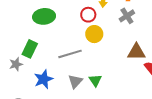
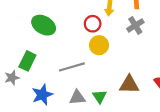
green ellipse: (44, 16) -> (44, 25), turned 35
brown triangle: (136, 52) -> (129, 85), moved
gray triangle: (75, 81) -> (77, 97), turned 42

